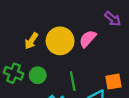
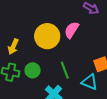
yellow arrow: (31, 41) -> (13, 47), moved

